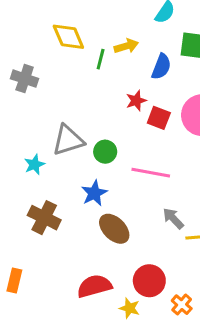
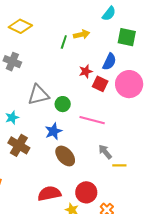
yellow diamond: (68, 37) -> (20, 26), moved, turned -45
blue semicircle: (161, 67) -> (109, 62), moved
gray cross: (25, 79) -> (12, 62), moved
cyan star: (34, 165) -> (12, 118), moved

